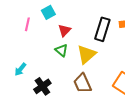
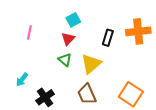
cyan square: (48, 12) -> (73, 20), moved
black rectangle: (102, 29) -> (108, 38), size x0.7

